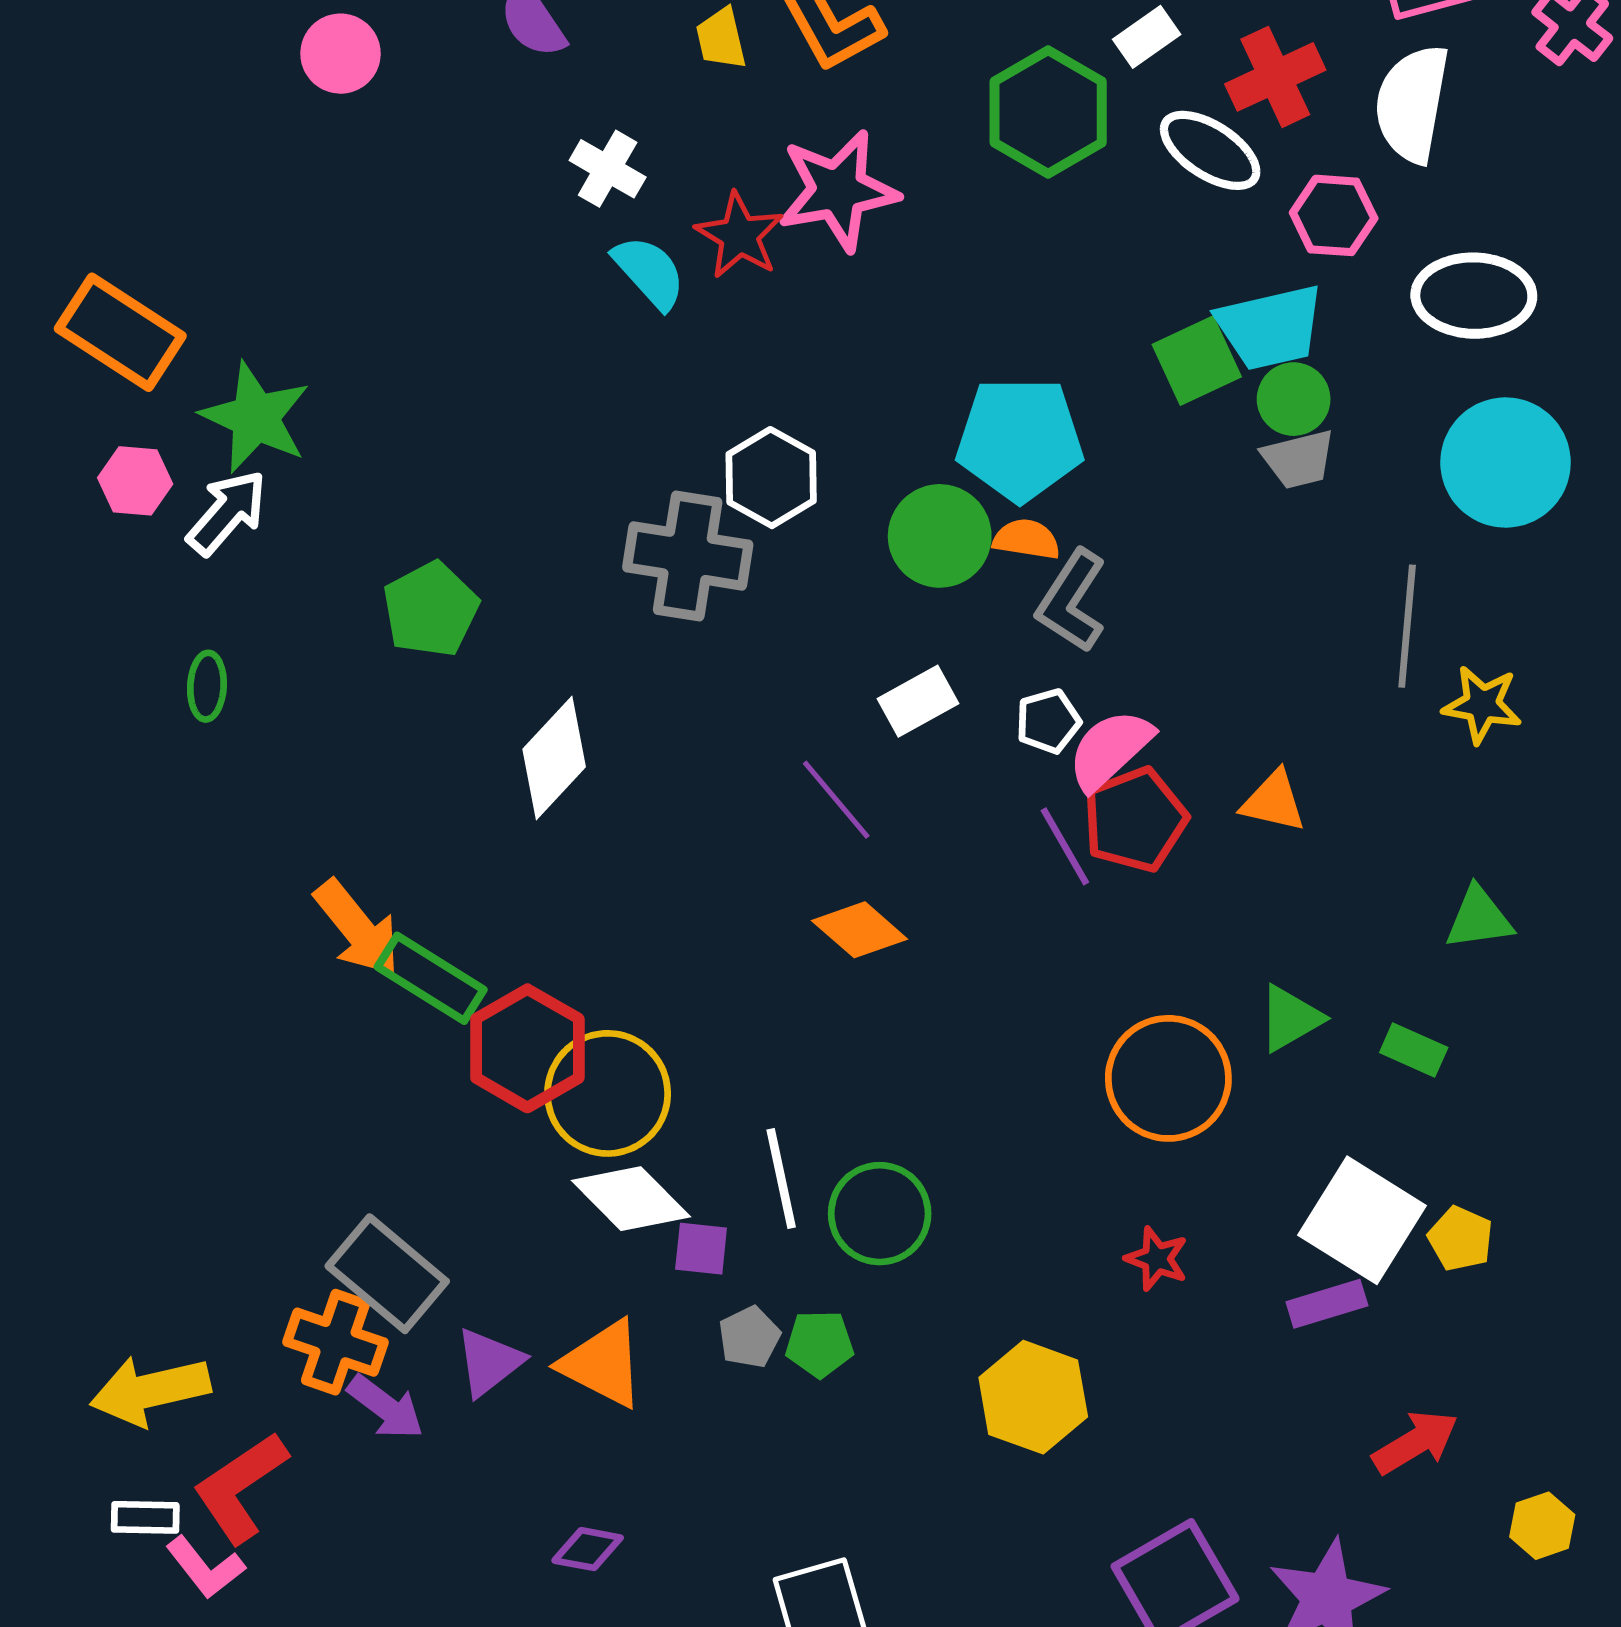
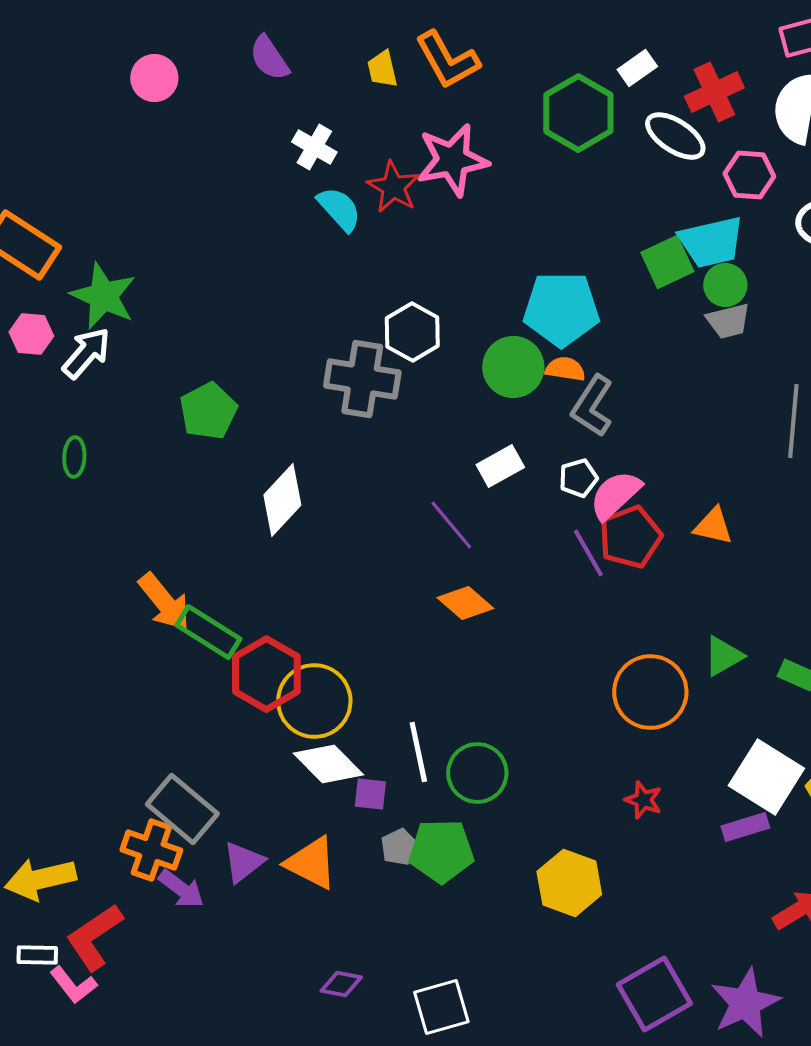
green pentagon: (820, 1344) -> (441, 851), size x1.6
purple diamond: (588, 1549) -> (341, 984), moved

